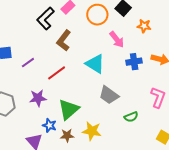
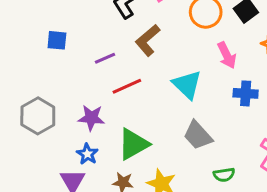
purple line: (28, 63) -> (105, 58), moved
blue star: (49, 125) -> (87, 154), moved

